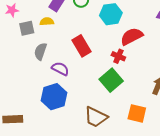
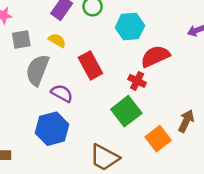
yellow semicircle: (47, 22) -> (57, 40), moved, turned 32
gray semicircle: (40, 51) -> (37, 70), size x1.4
orange square: (137, 113) -> (158, 139), moved, turned 36

